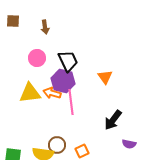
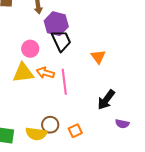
pink circle: (37, 58) -> (30, 49), moved
purple hexagon: (63, 81) -> (56, 24), moved

